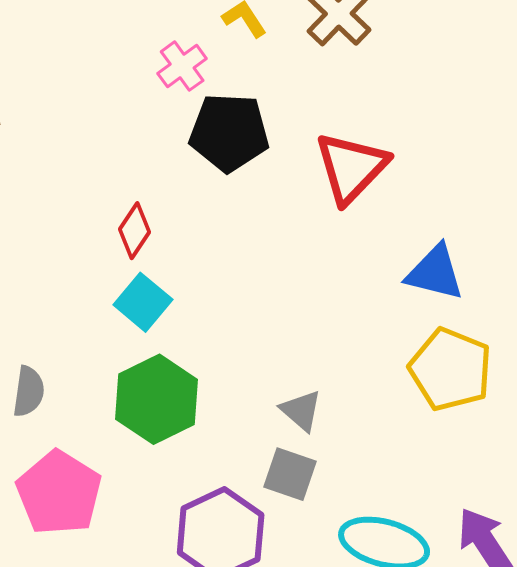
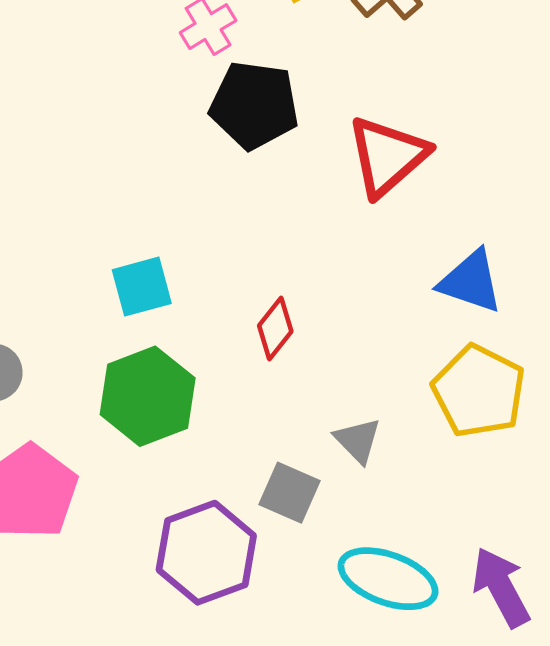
red diamond: (134, 231) -> (275, 328), moved
cyan square: (143, 302) -> (142, 287), turned 30
gray triangle: (301, 411) -> (358, 440), moved

